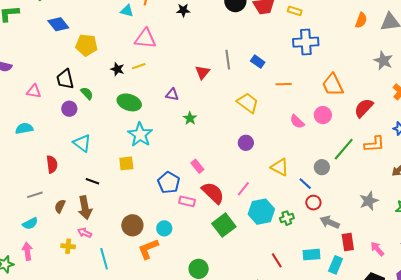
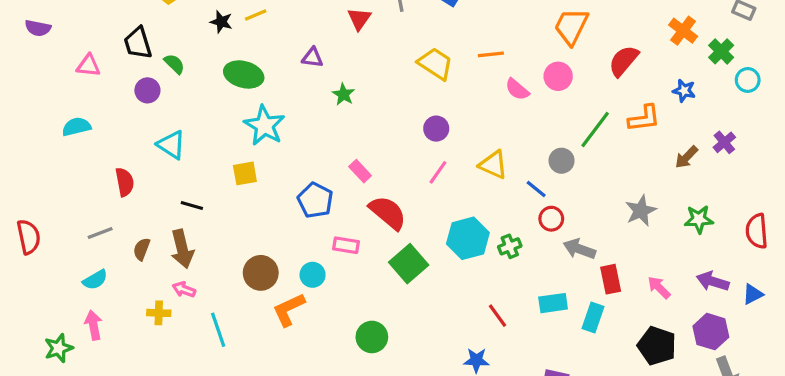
orange line: (284, 84) -> (491, 54), moved
orange trapezoid: (333, 85) -> (571, 27), turned 55
pink line: (243, 189) -> (438, 172), moved
pink rectangle: (187, 201) -> (346, 245), moved

